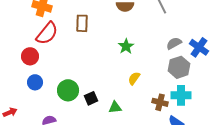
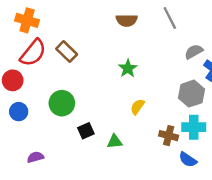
brown rectangle: (82, 23) -> (67, 52), moved, turned -48
gray semicircle: (174, 43) -> (194, 52), moved
green circle: (68, 90) -> (62, 103), moved

